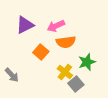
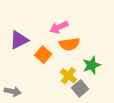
purple triangle: (25, 25) -> (19, 40), moved
gray arrow: (12, 75) -> (13, 91), moved, turned -35

